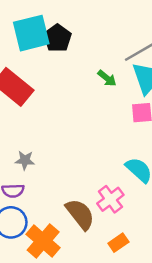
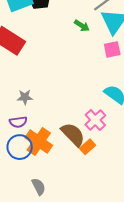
orange cross: (43, 241) -> (39, 142), moved
orange rectangle: (118, 243) -> (88, 147), moved

